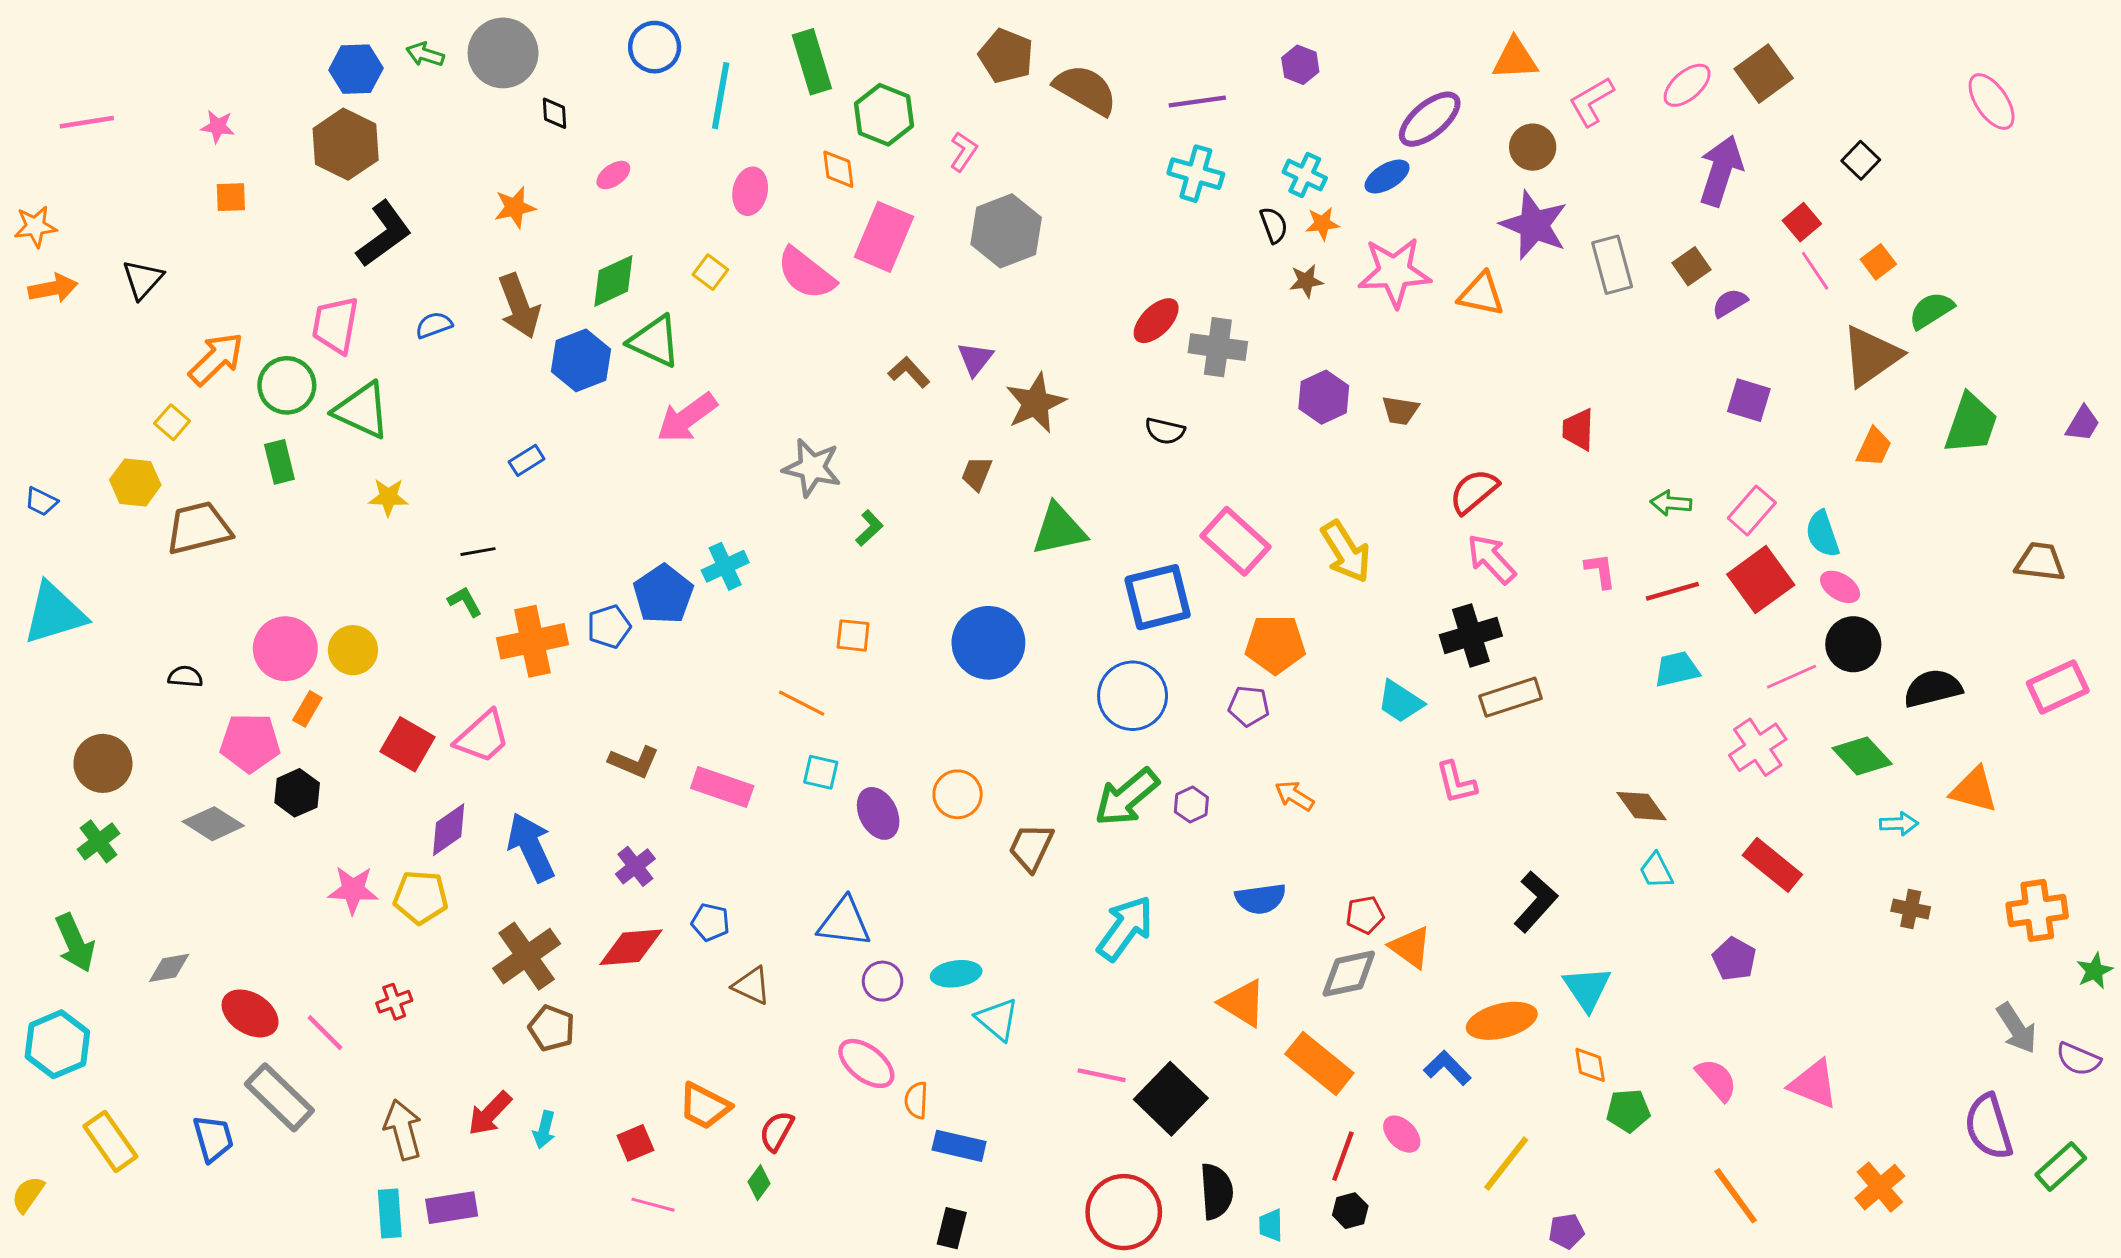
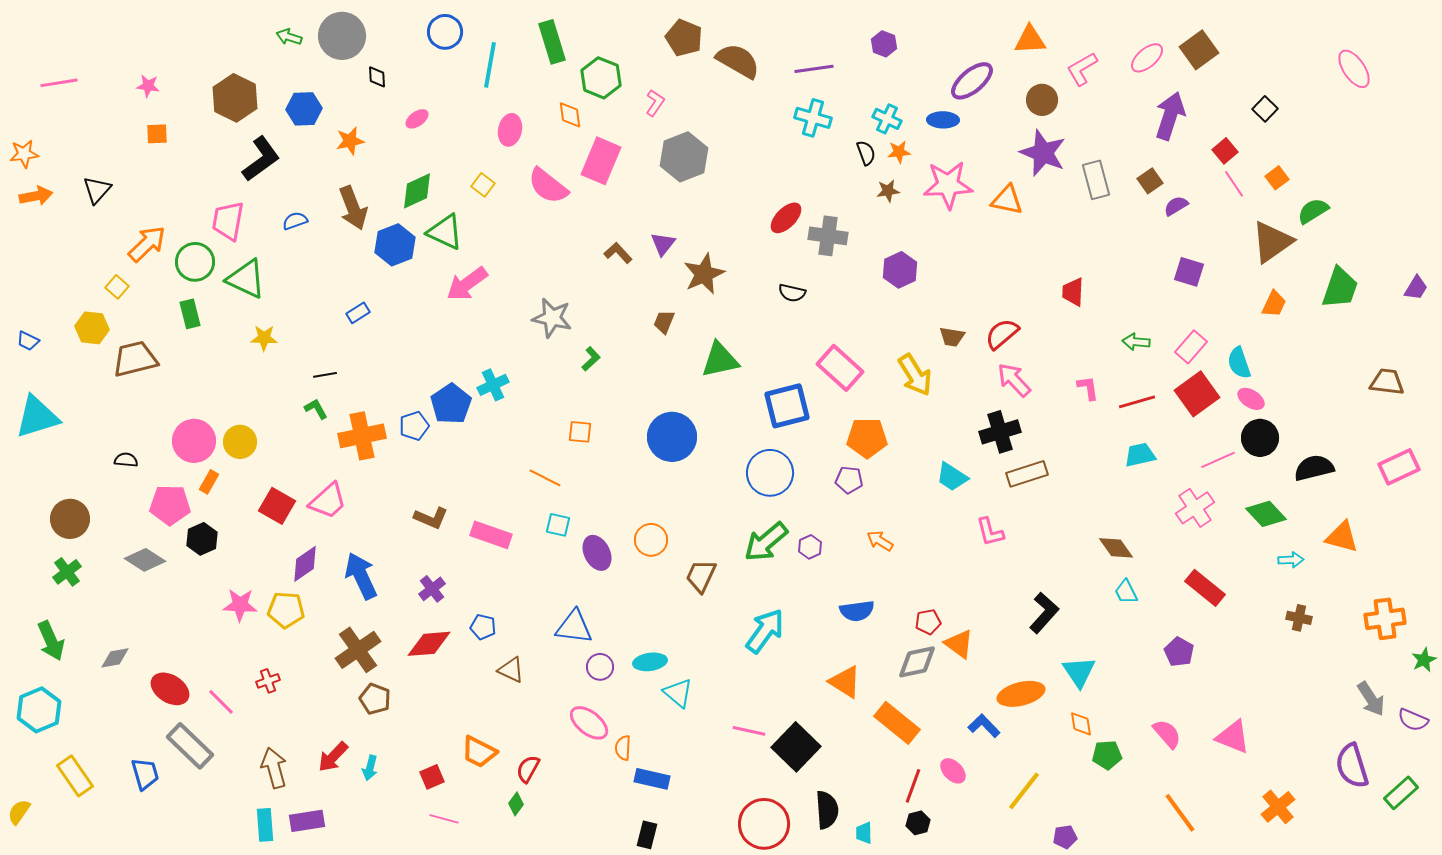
blue hexagon: (356, 69) -> (304, 109), moved
blue ellipse: (1387, 177) -> (943, 120), turned 32
brown trapezoid: (1400, 410) -> (952, 337), moved

